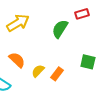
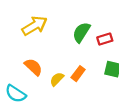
red rectangle: (82, 14) -> (105, 39), moved
orange rectangle: (57, 74) -> (78, 74), moved

